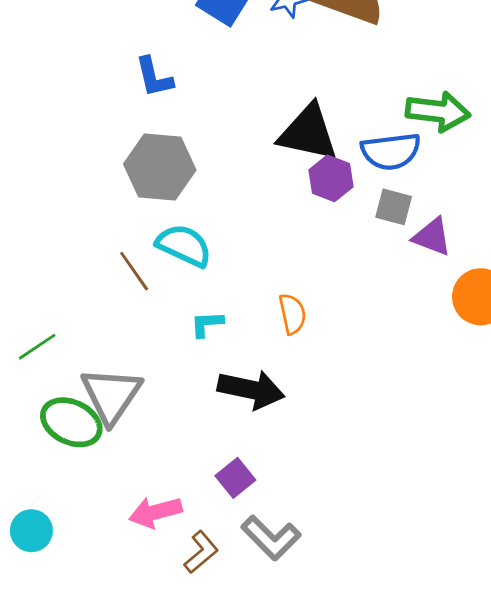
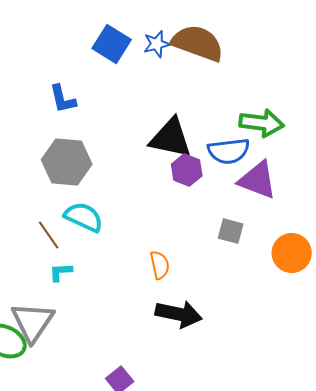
gray square: (394, 207) -> (231, 231), moved
purple triangle: (432, 237) -> (258, 180), moved, size x1.4
cyan L-shape: (207, 324) -> (61, 272), moved
black arrow: (251, 389) -> (179, 314), moved

